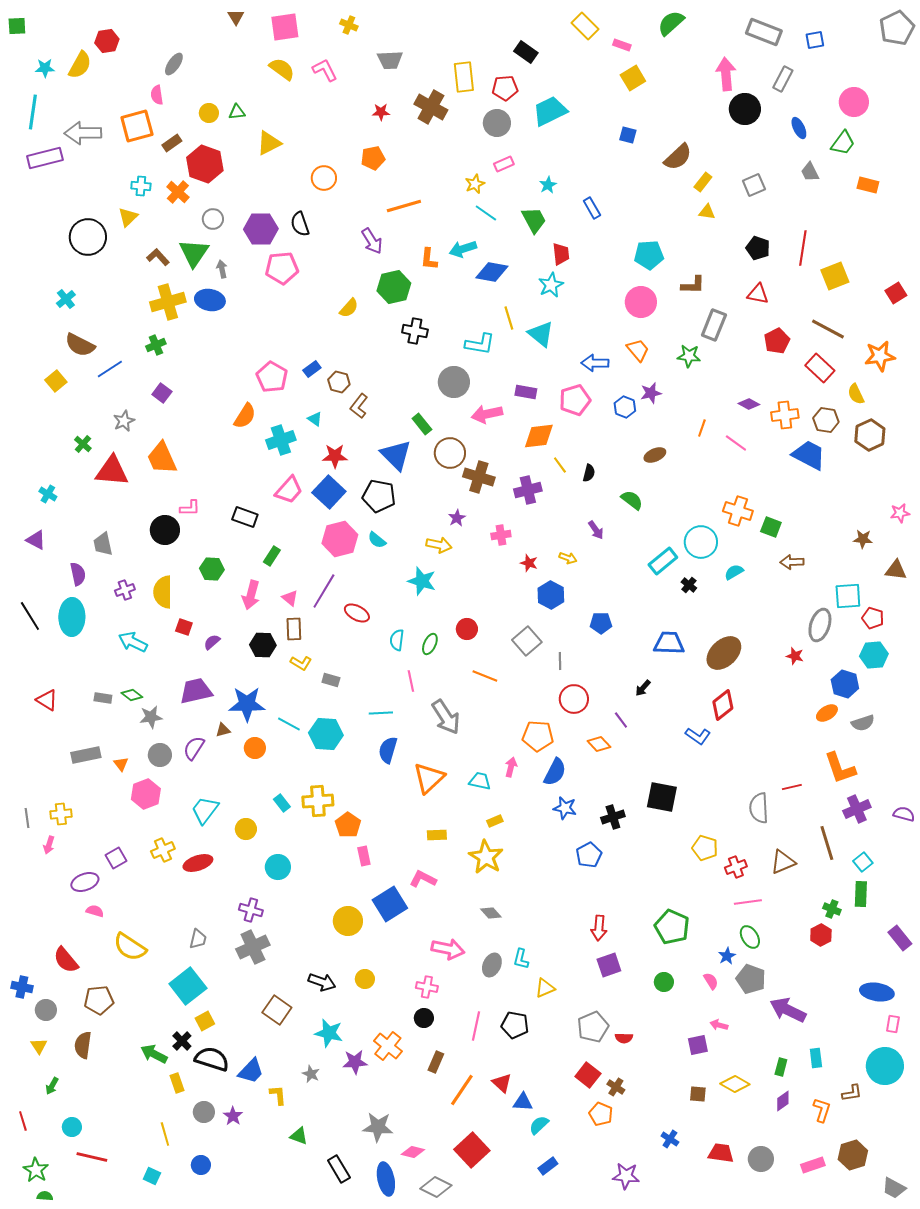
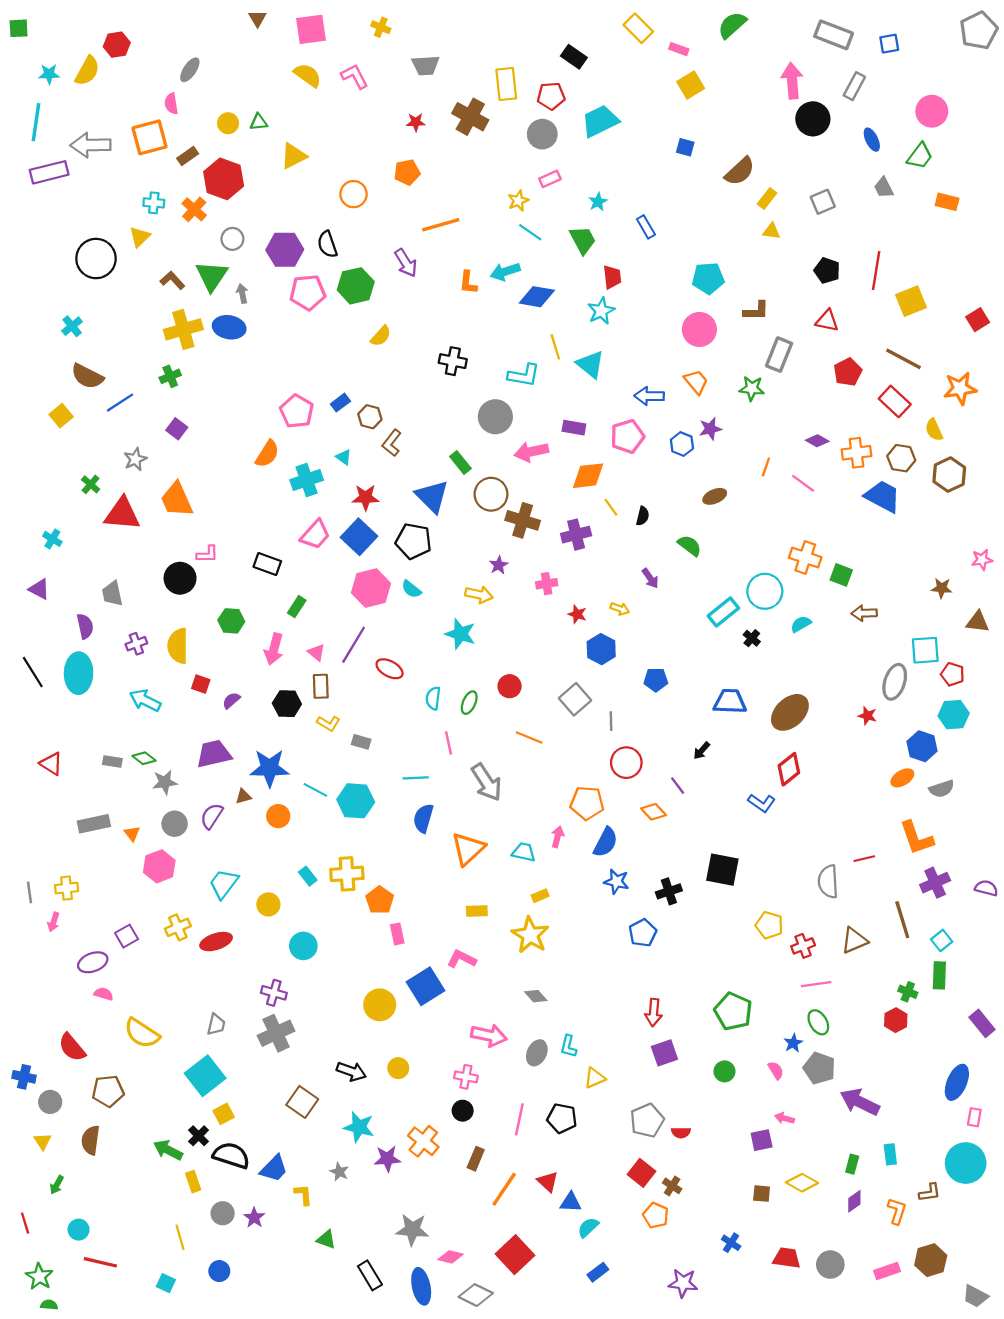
green hexagon: (394, 287) -> (356, 286), moved
blue ellipse: (877, 992) -> (957, 1082), turned -76

